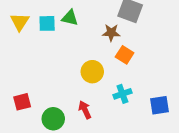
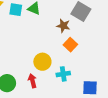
yellow circle: (92, 72) -> (42, 62), moved

